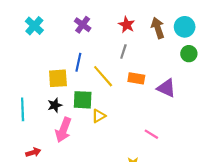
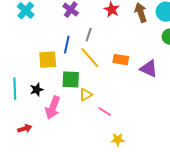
gray line: (123, 52) -> (89, 35), moved
black star: (55, 105) -> (37, 90), moved
pink line: (151, 134) -> (105, 112), moved

